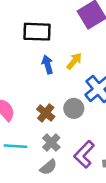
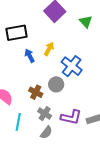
cyan line: (15, 146) -> (18, 122), turned -72
purple L-shape: (84, 154) -> (71, 117), turned -110

